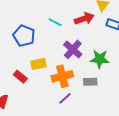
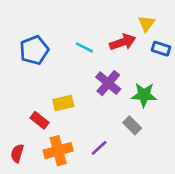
blue pentagon: (24, 36) -> (34, 50), moved, turned 30
orange cross: (62, 76) -> (58, 151), moved
gray rectangle: (90, 82) -> (132, 125), turned 48

